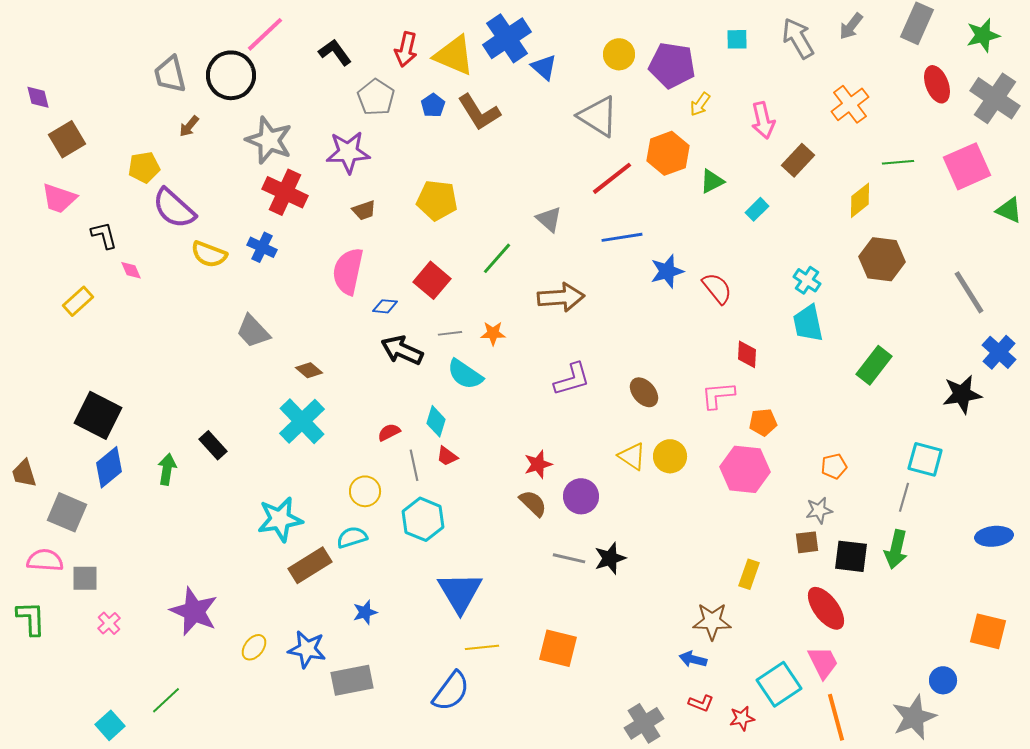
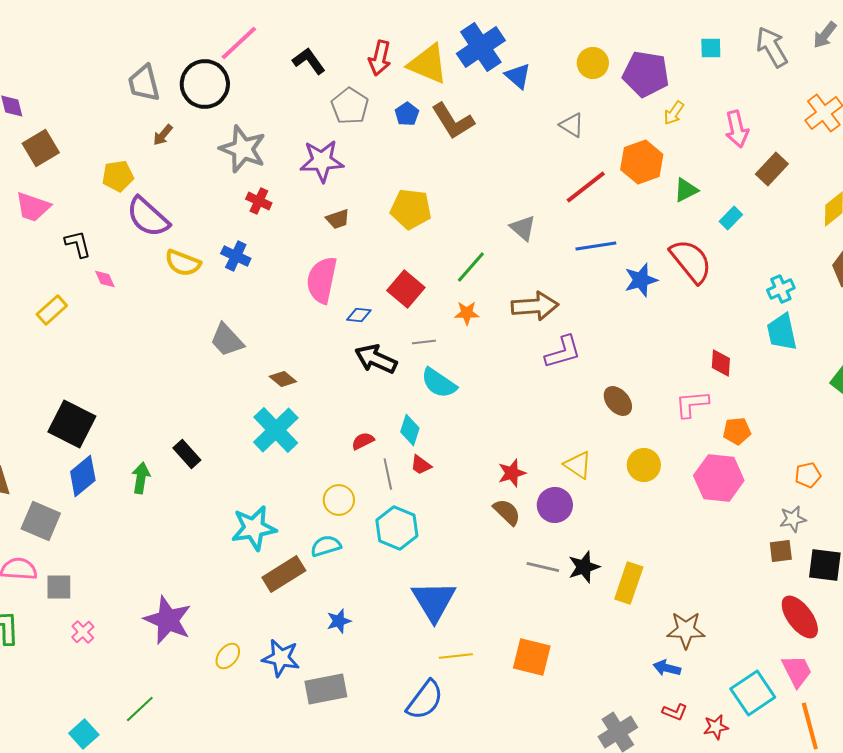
gray triangle: (598, 116) -> (572, 125), size x0.6
red cross: (285, 192) -> (259, 201), size x0.6
cyan cross: (807, 280) -> (781, 289), turned 32
red semicircle: (717, 288) -> (691, 261), moved, size x1.4
orange star: (493, 333) -> (467, 313), moved
purple L-shape: (572, 379) -> (563, 352), moved
yellow triangle: (632, 456) -> (578, 465), moved
yellow rectangle: (749, 574) -> (629, 583), moved, size x1.4

